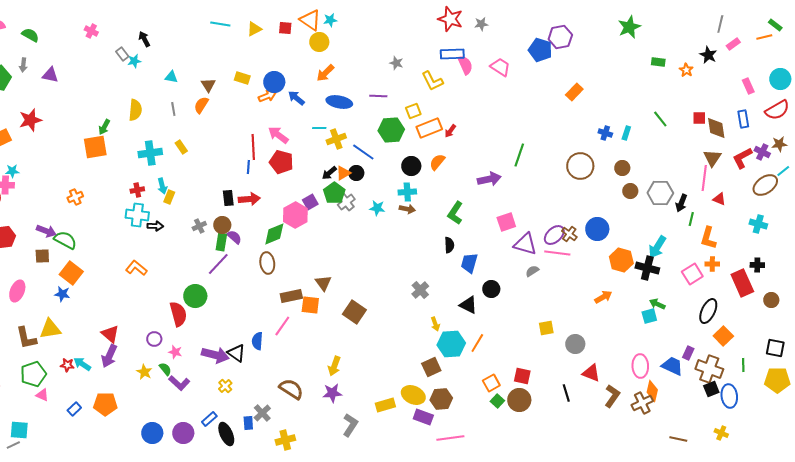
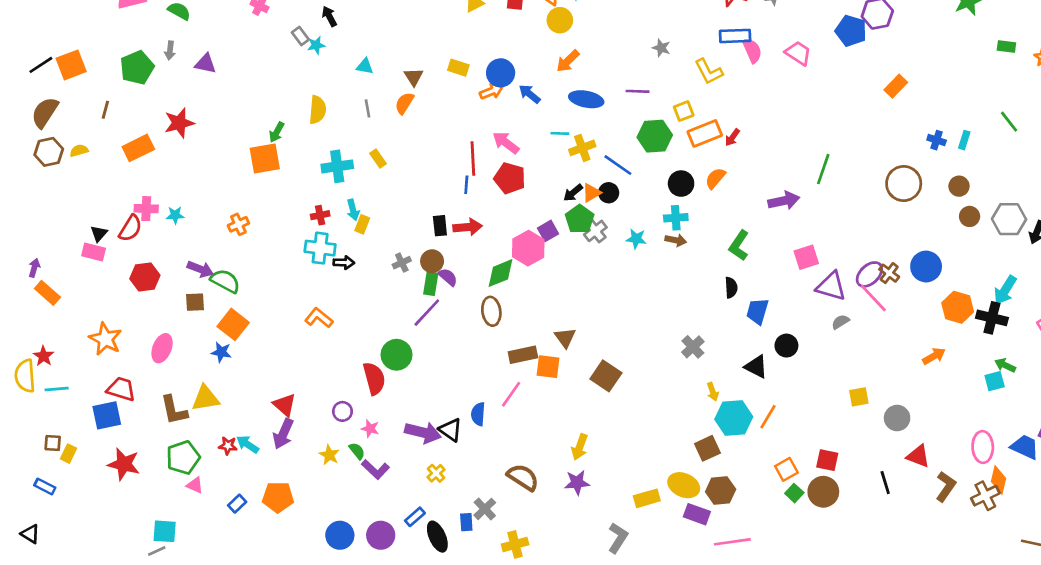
cyan star: (12, 171) -> (175, 215), moved
pink line: (557, 253) -> (873, 298), turned 40
gray L-shape: (350, 425) -> (618, 538), moved

